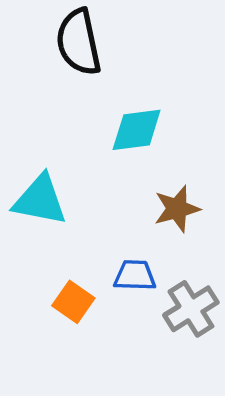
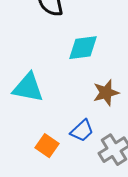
blue trapezoid: (135, 275) -> (82, 131), turned 135

